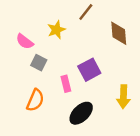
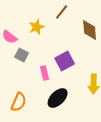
orange semicircle: (35, 100) -> (19, 102), moved

